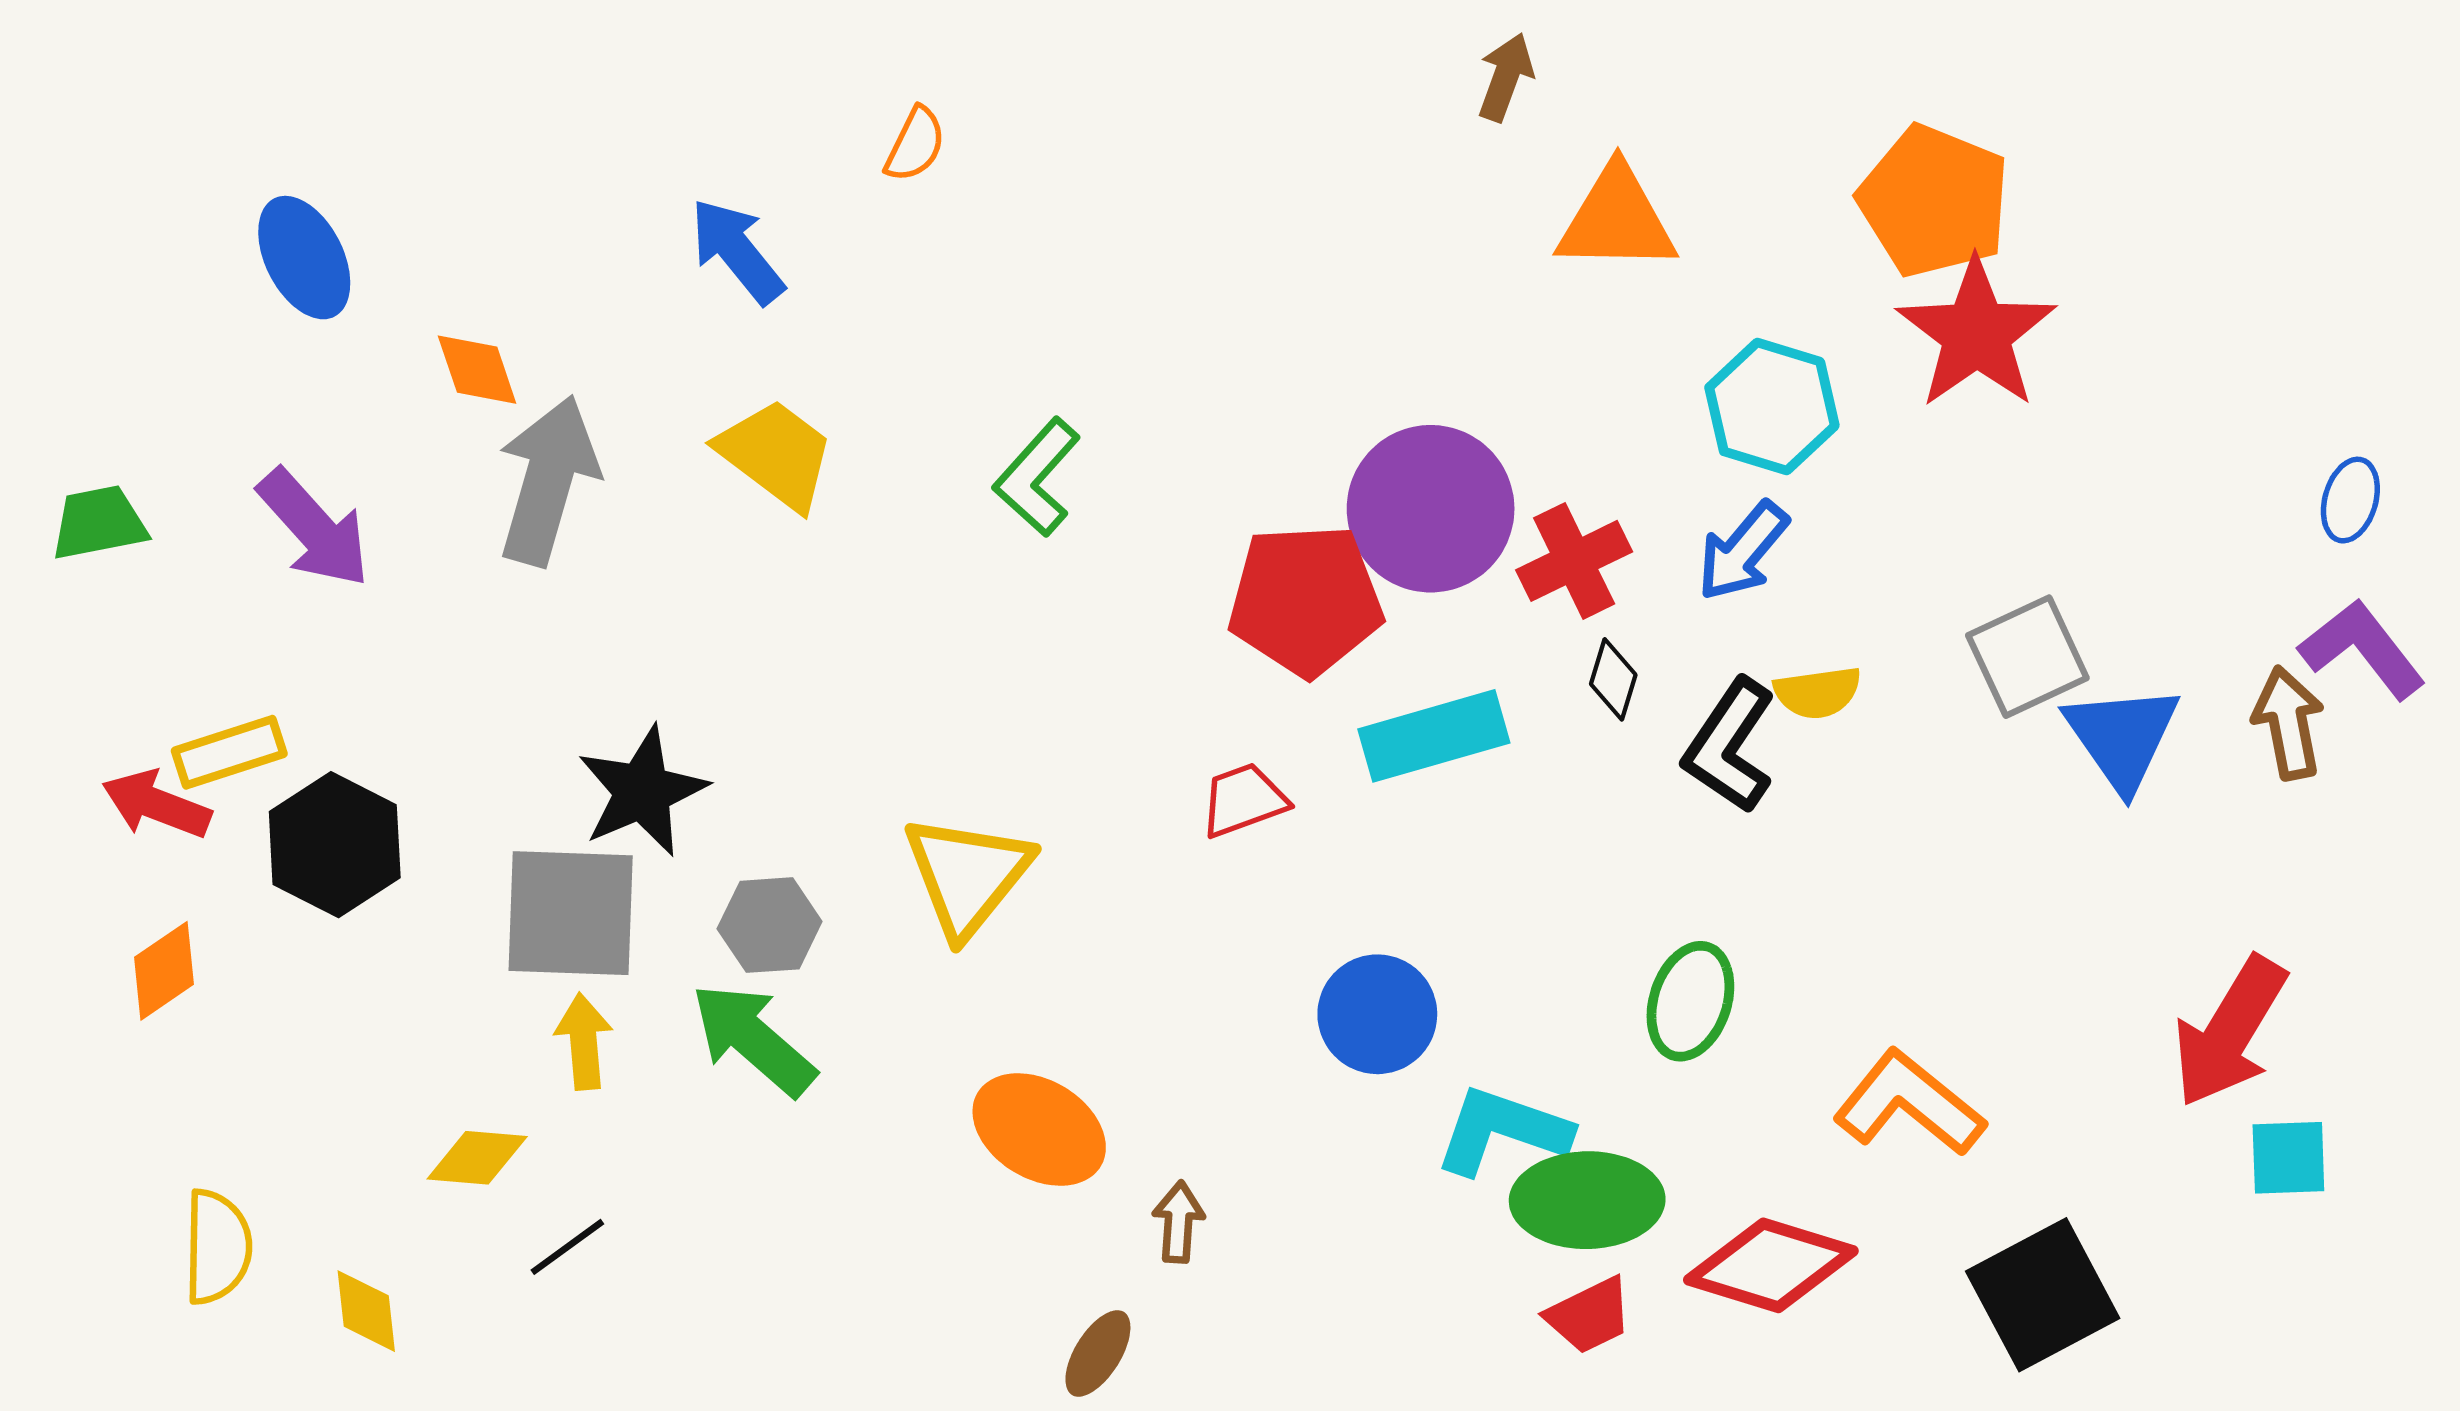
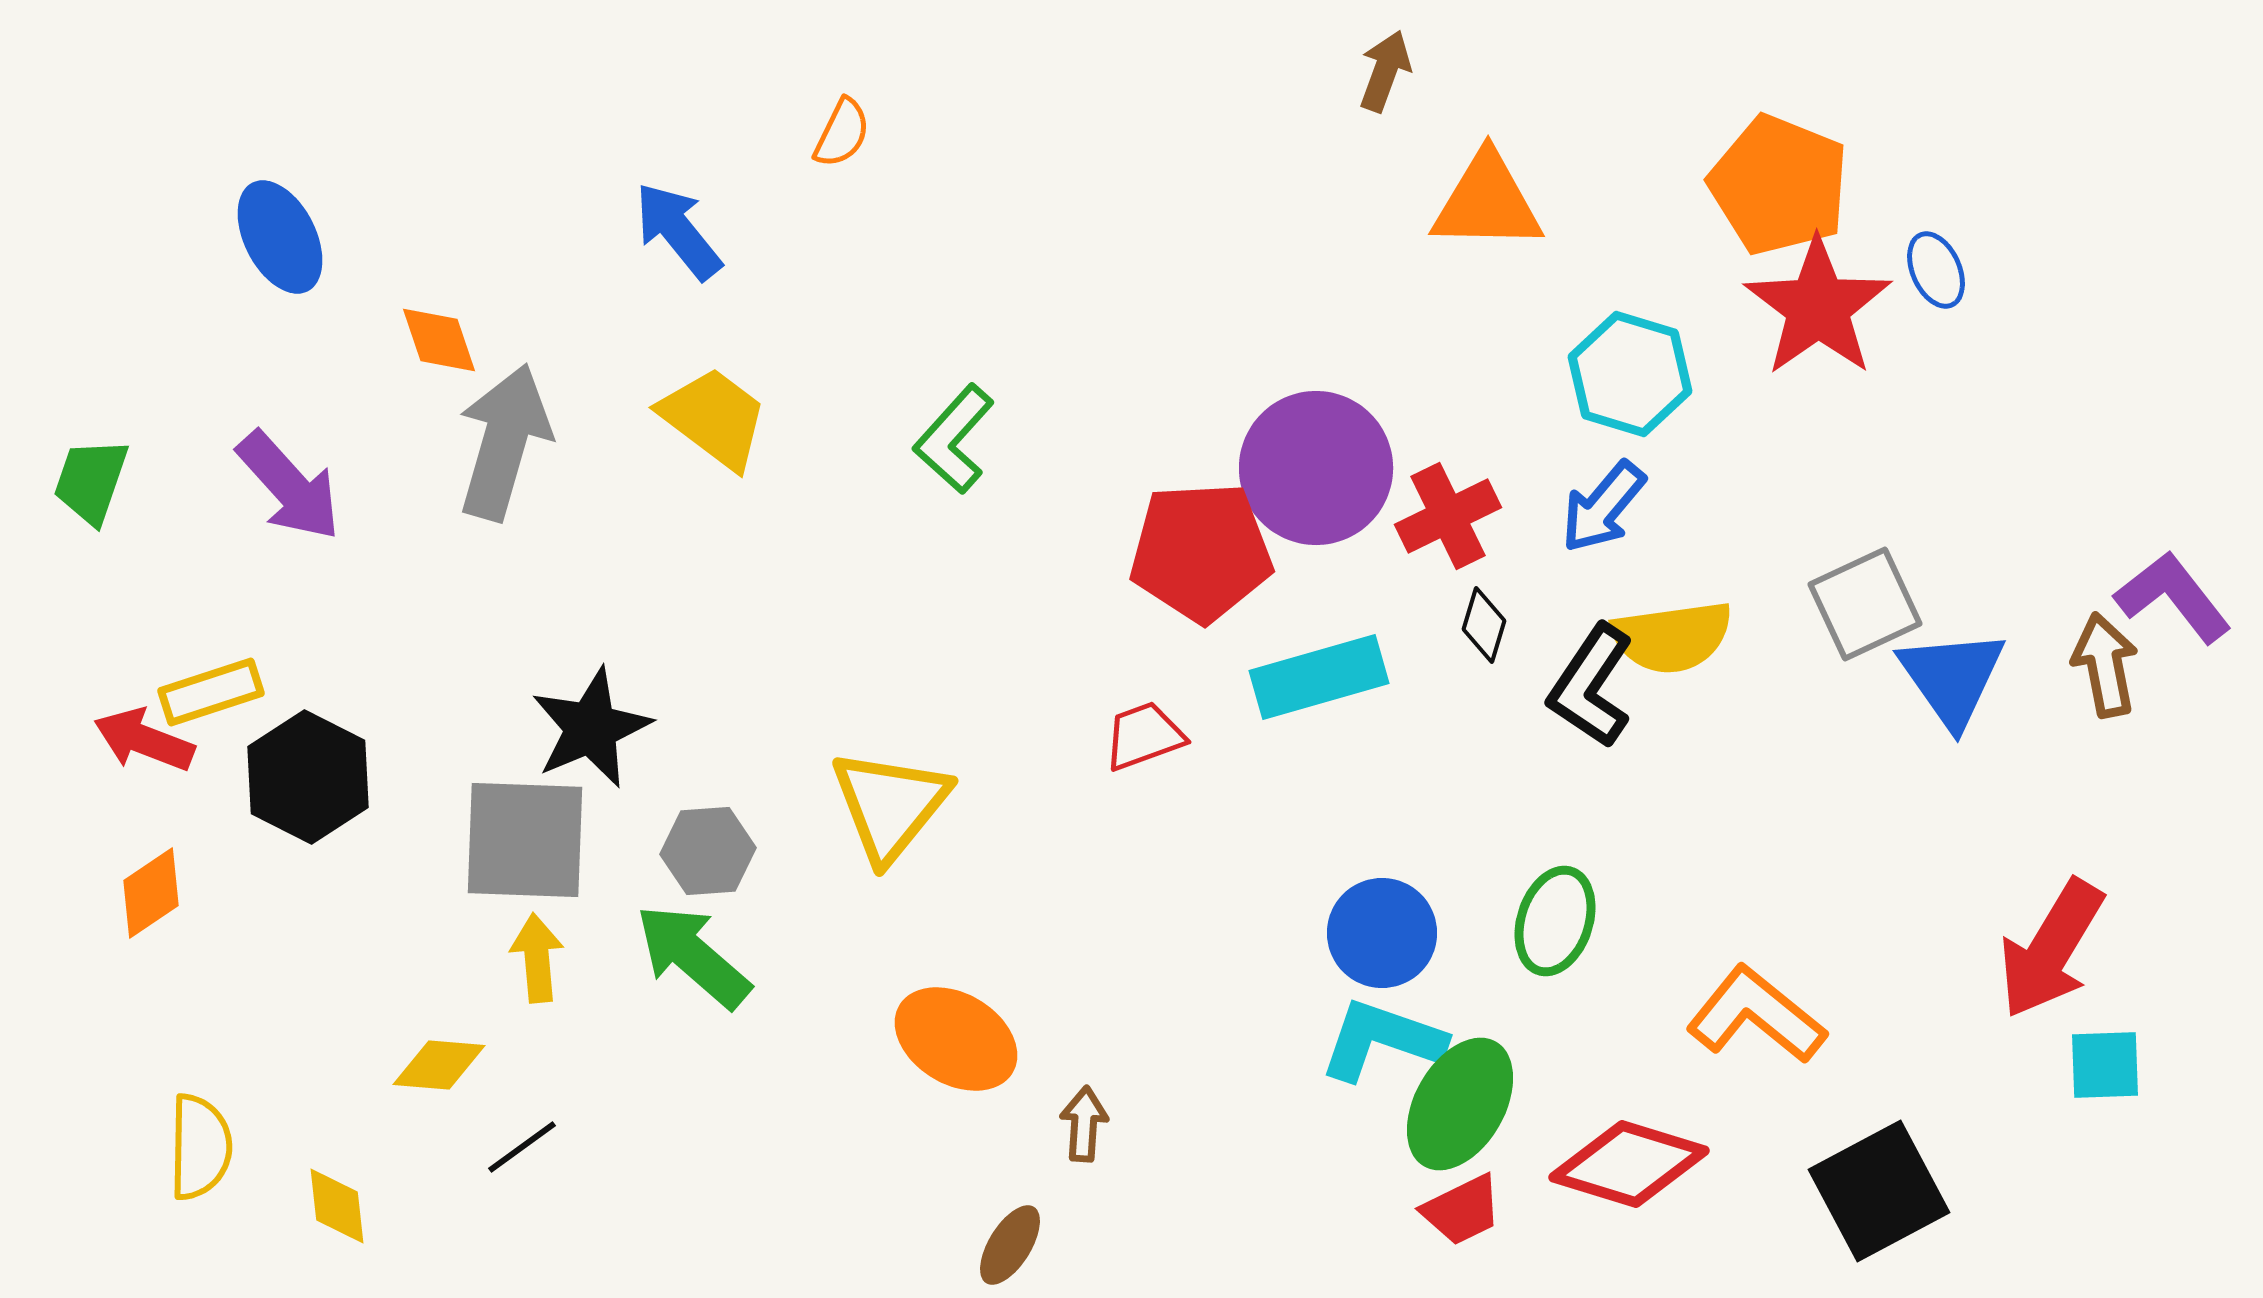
blue ellipse: (2350, 500) -> (1936, 270), moved, turned -40
green trapezoid: (99, 523) -> (91, 481), turned -60
yellow semicircle: (1818, 692) -> (1672, 637), size x1.5
blue circle: (1377, 1014) -> (1382, 933), moved
green ellipse: (1587, 1200) -> (1460, 1104), turned -59

